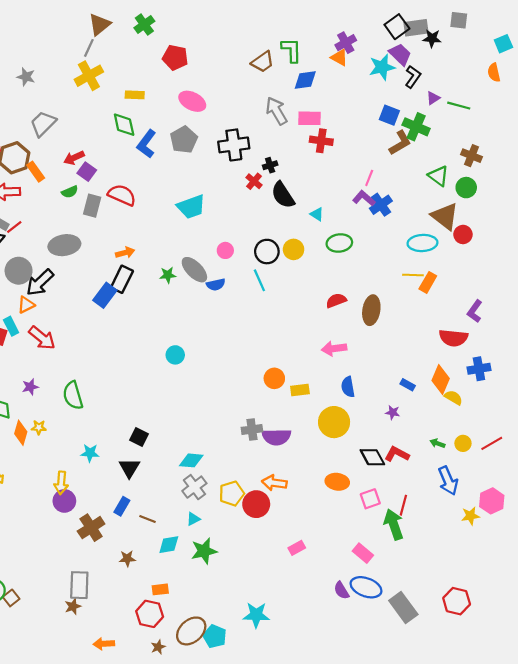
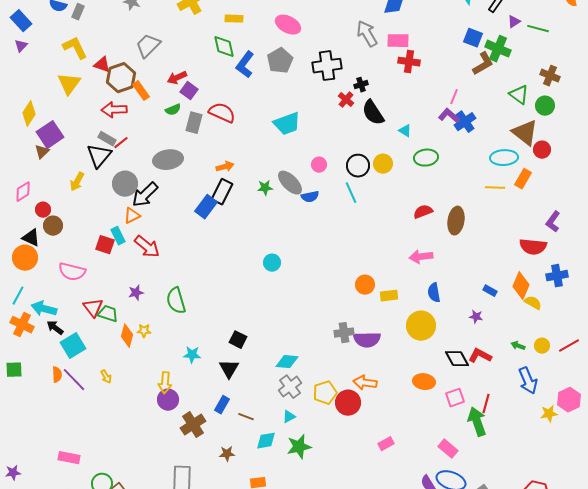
orange rectangle: (428, 282) -> (523, 179), moved

